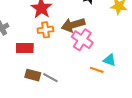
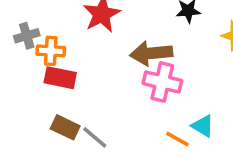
orange cross: (45, 30) -> (51, 51), moved
pink cross: (82, 40) -> (162, 82), turned -30

